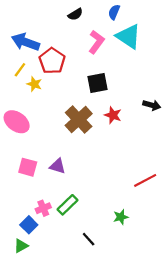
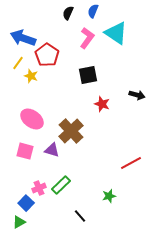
blue semicircle: (114, 12) -> (93, 11), moved
black semicircle: (75, 14) -> (68, 13), turned 144
brown cross: (79, 120) -> (71, 131), moved
pink ellipse: (17, 122) -> (32, 119), moved

